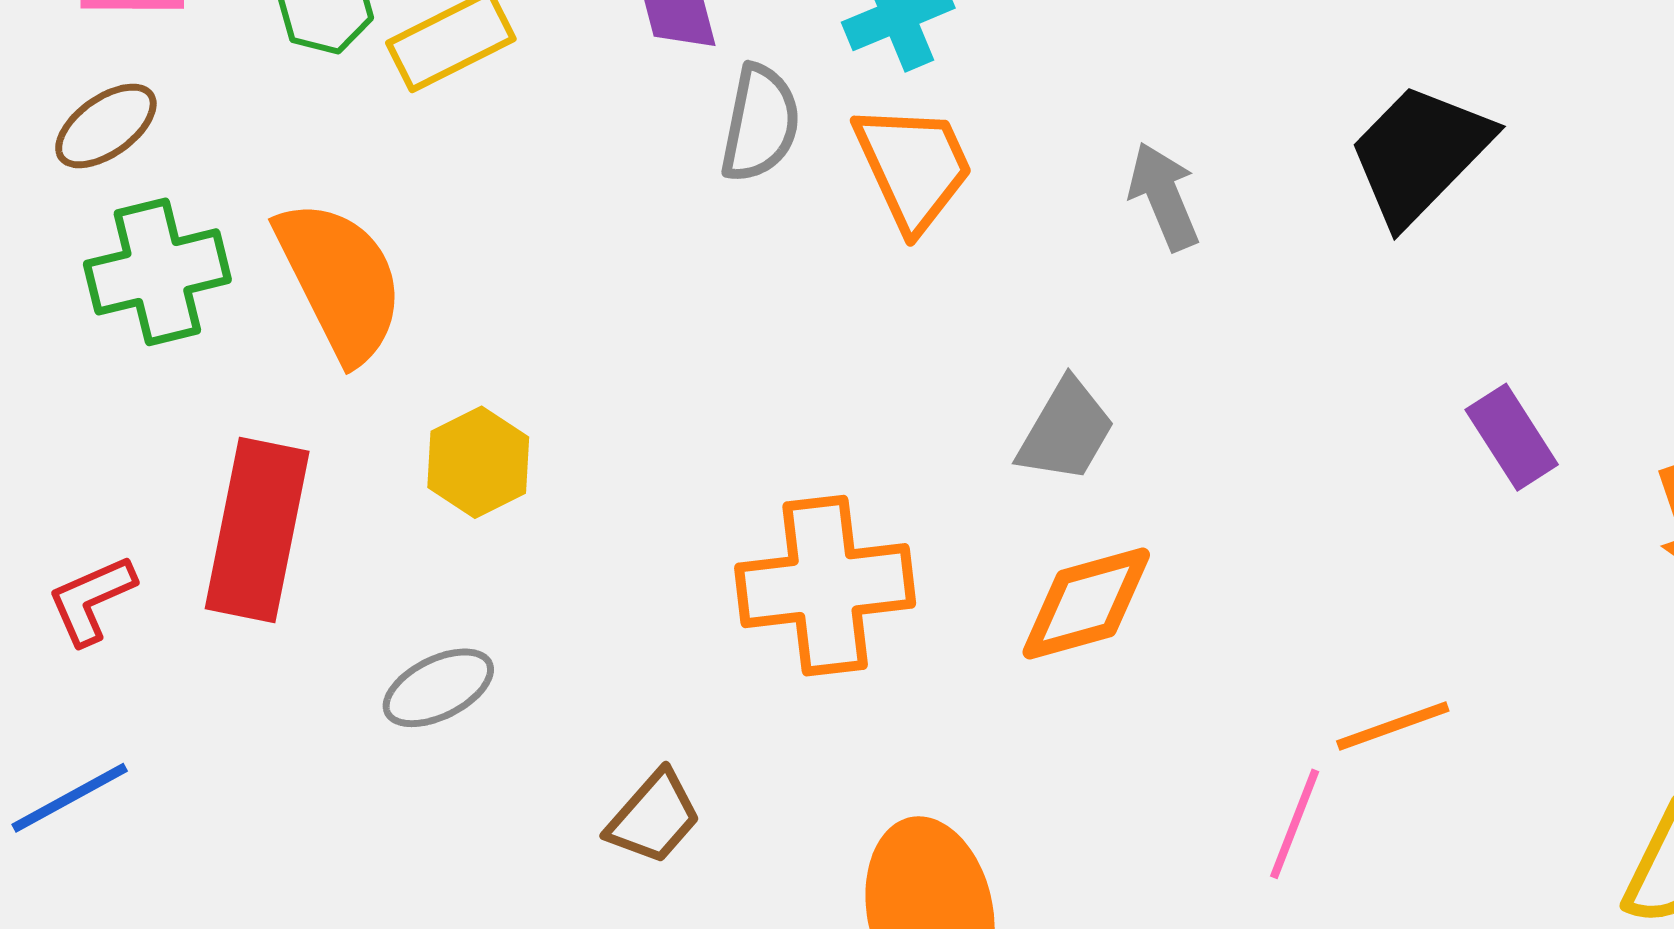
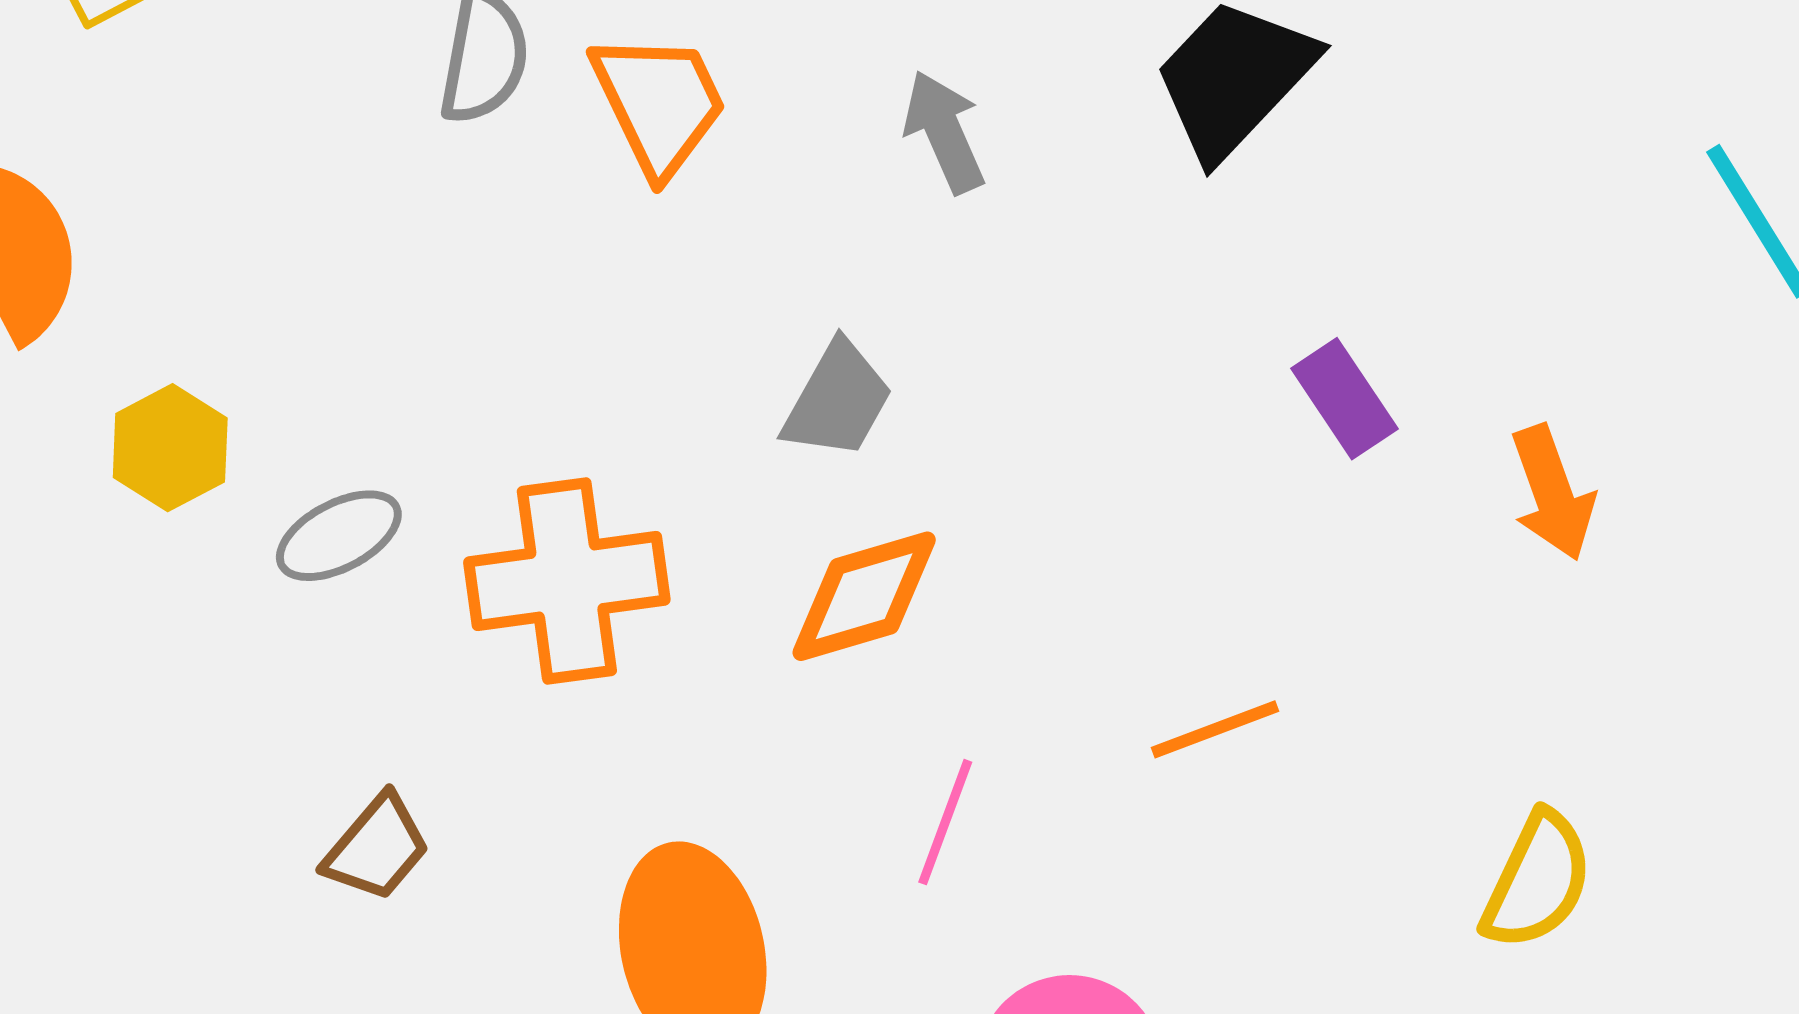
gray ellipse: (438, 688) -> (339, 536), moved
pink line: (1295, 824) -> (945, 822), moved

